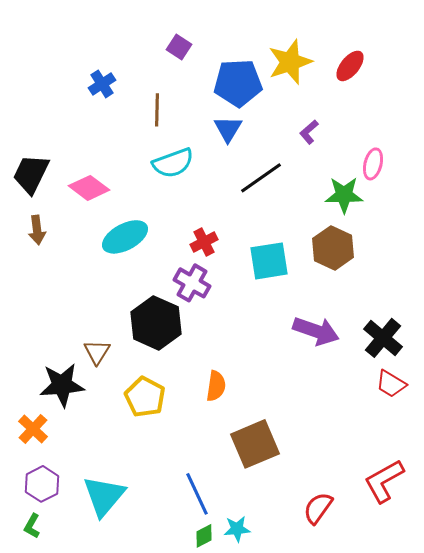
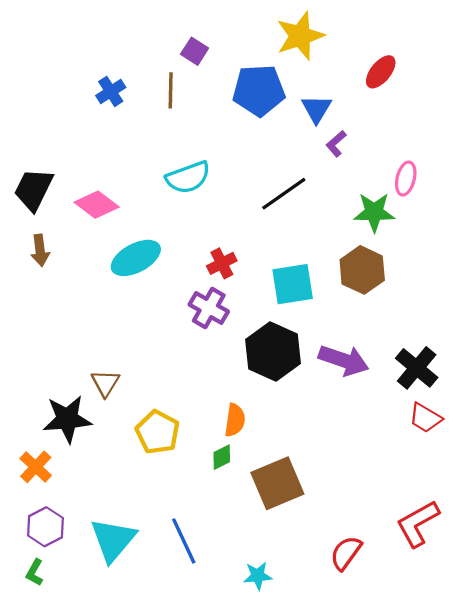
yellow star: (290, 62) -> (300, 36), moved
brown line: (157, 110) -> (171, 90), moved
blue triangle: (228, 129) -> (316, 109), moved
black hexagon: (156, 323) -> (273, 352), moved
blue line: (197, 494) -> (184, 541), moved
green diamond: (204, 536) -> (222, 457), moved

